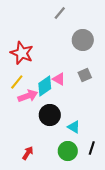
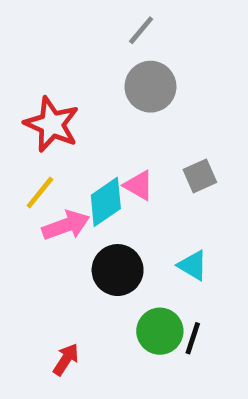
gray circle: (83, 40) -> (150, 87), moved
cyan triangle: (74, 127) -> (193, 265), moved
black line: (92, 148) -> (193, 338), moved
green circle: (68, 151) -> (160, 331), moved

